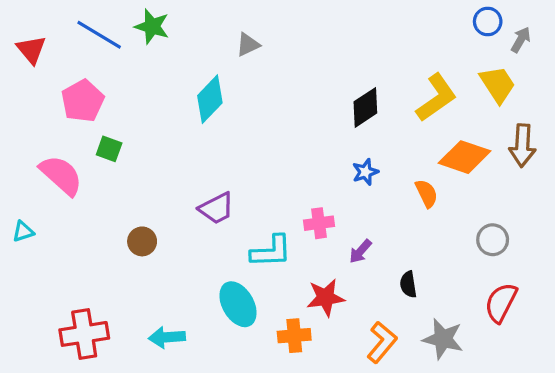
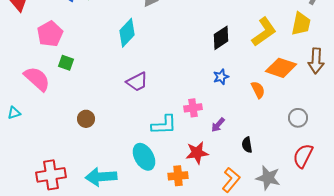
yellow trapezoid: (498, 84) -> (301, 24), turned 45
purple trapezoid: (217, 208) -> (137, 82), moved
cyan arrow: (167, 337) -> (101, 177), size x1.4

